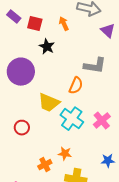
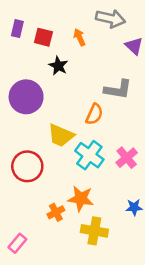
purple rectangle: (14, 17) -> (17, 29), turned 64
red circle: (22, 128) -> (27, 166), size x1.6
orange star: (65, 154) -> (81, 199), size x1.5

